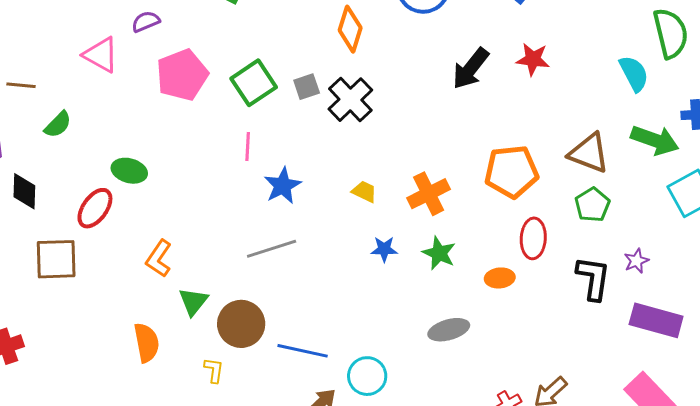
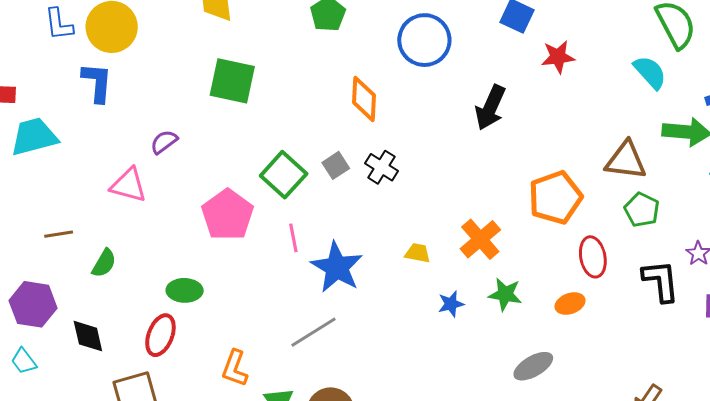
red star: (533, 59) -> (558, 57), moved
pink pentagon: (182, 75) -> (228, 215), moved
black cross: (350, 100) -> (381, 167), size x0.7
blue star: (283, 186) -> (337, 267), size x1.4
gray line: (272, 249) -> (313, 332), moved

